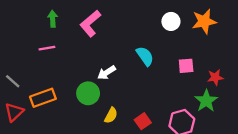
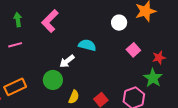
white circle: (171, 21) -> (119, 23), moved
cyan semicircle: (145, 56) -> (87, 45), moved, turned -36
pink square: (186, 66) -> (133, 50), turned -32

